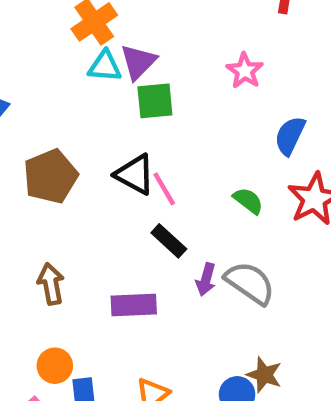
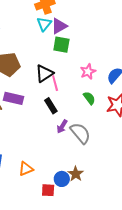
cyan triangle: (105, 66) -> (44, 24), turned 49
pink star: (245, 71) -> (88, 72), moved
black triangle: (135, 174) -> (44, 73), turned 42
purple rectangle: (134, 305) -> (14, 98), moved

